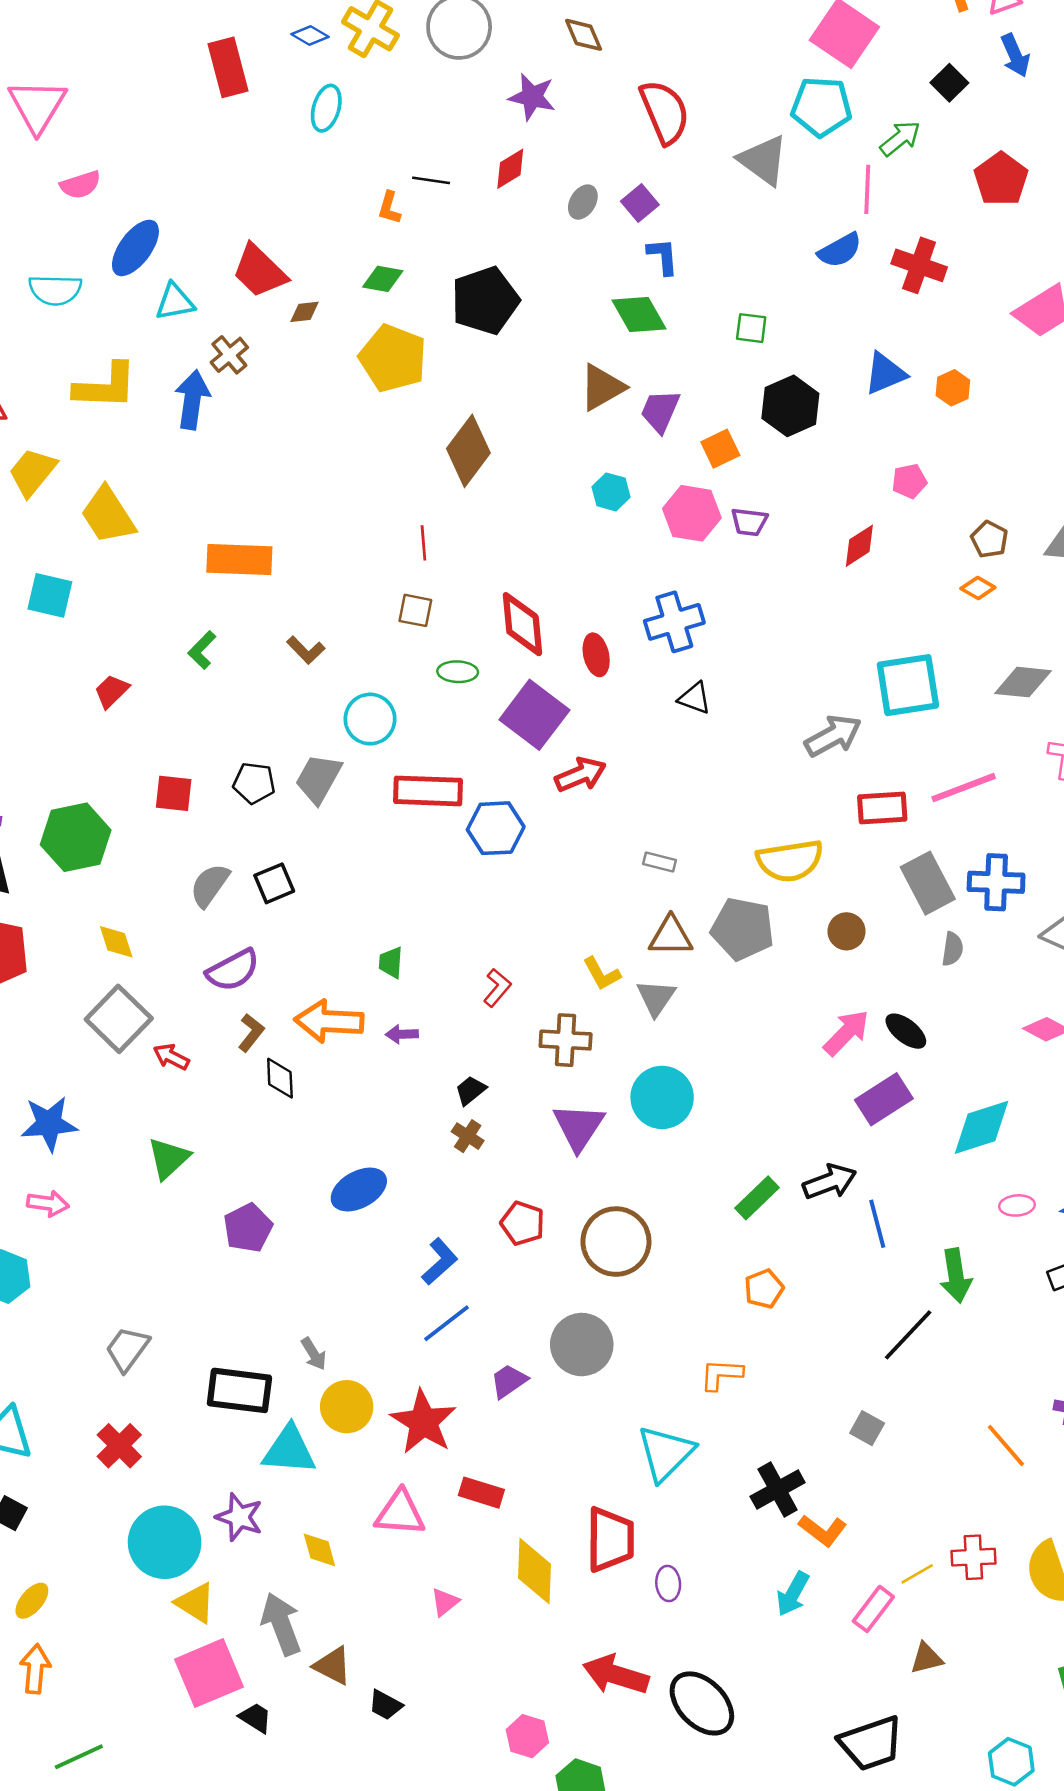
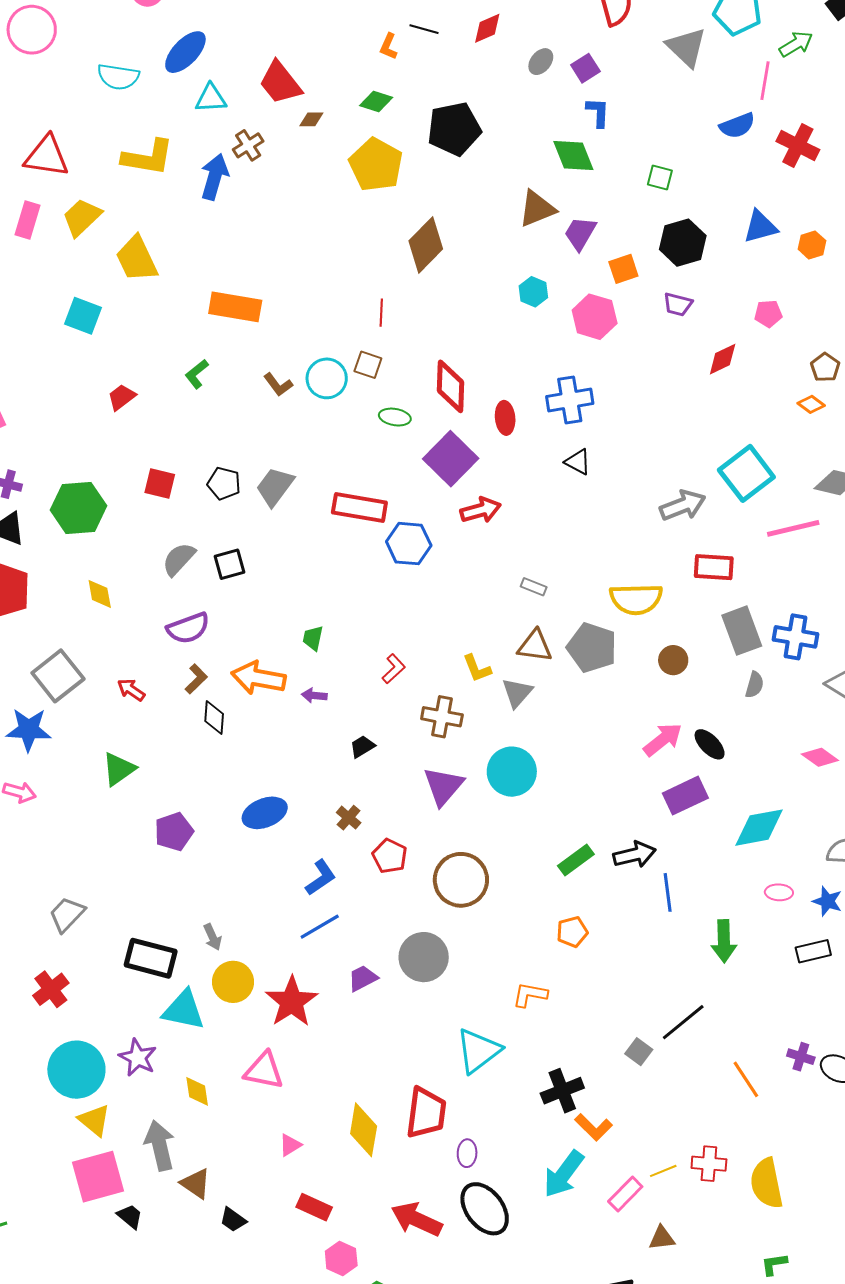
purple trapezoid: (749, 522) -> (678, 304), moved
cyan square: (908, 685) -> (746, 473), turned -36
cyan circle: (370, 719) -> (327, 378), moved
pink line: (964, 788) -> (793, 528), moved
gray square: (119, 1019) -> (58, 676), moved
brown cross: (468, 1136) -> (349, 818), moved
black line: (908, 1335) -> (683, 1022), moved
red rectangle: (481, 1493) -> (314, 1207), moved
cyan arrow: (793, 1594) -> (564, 1174), size x1.4
black ellipse: (702, 1703) -> (485, 1209), moved

